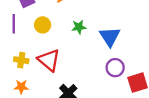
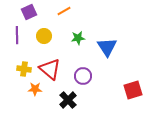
purple circle: (115, 68) -> (83, 76), moved
orange star: (21, 87) -> (35, 89), moved

